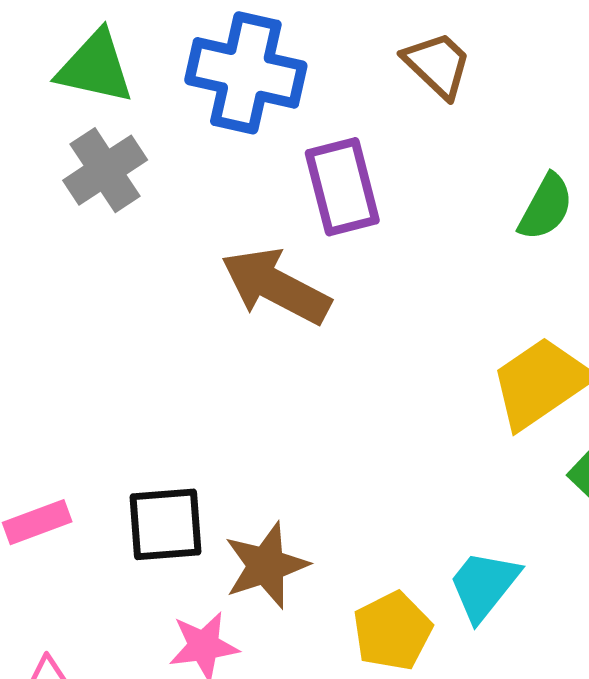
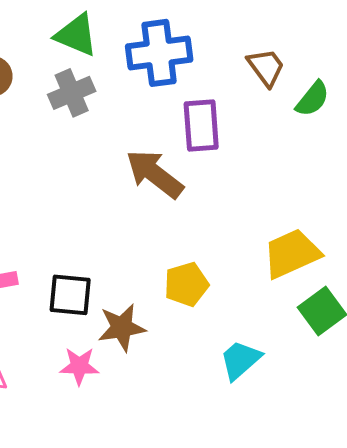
blue cross: (246, 73) -> (159, 53), turned -30
green semicircle: (546, 207) -> (313, 99), moved
yellow pentagon: (392, 631) -> (186, 284), moved

